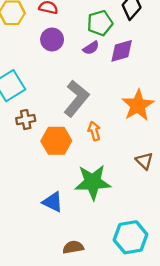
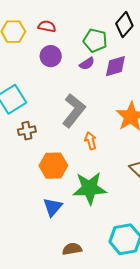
green pentagon: (100, 23) -> (95, 40), turned 30
orange hexagon: (56, 141) -> (53, 166), moved
blue triangle: (53, 202) -> (53, 207), turned 45

